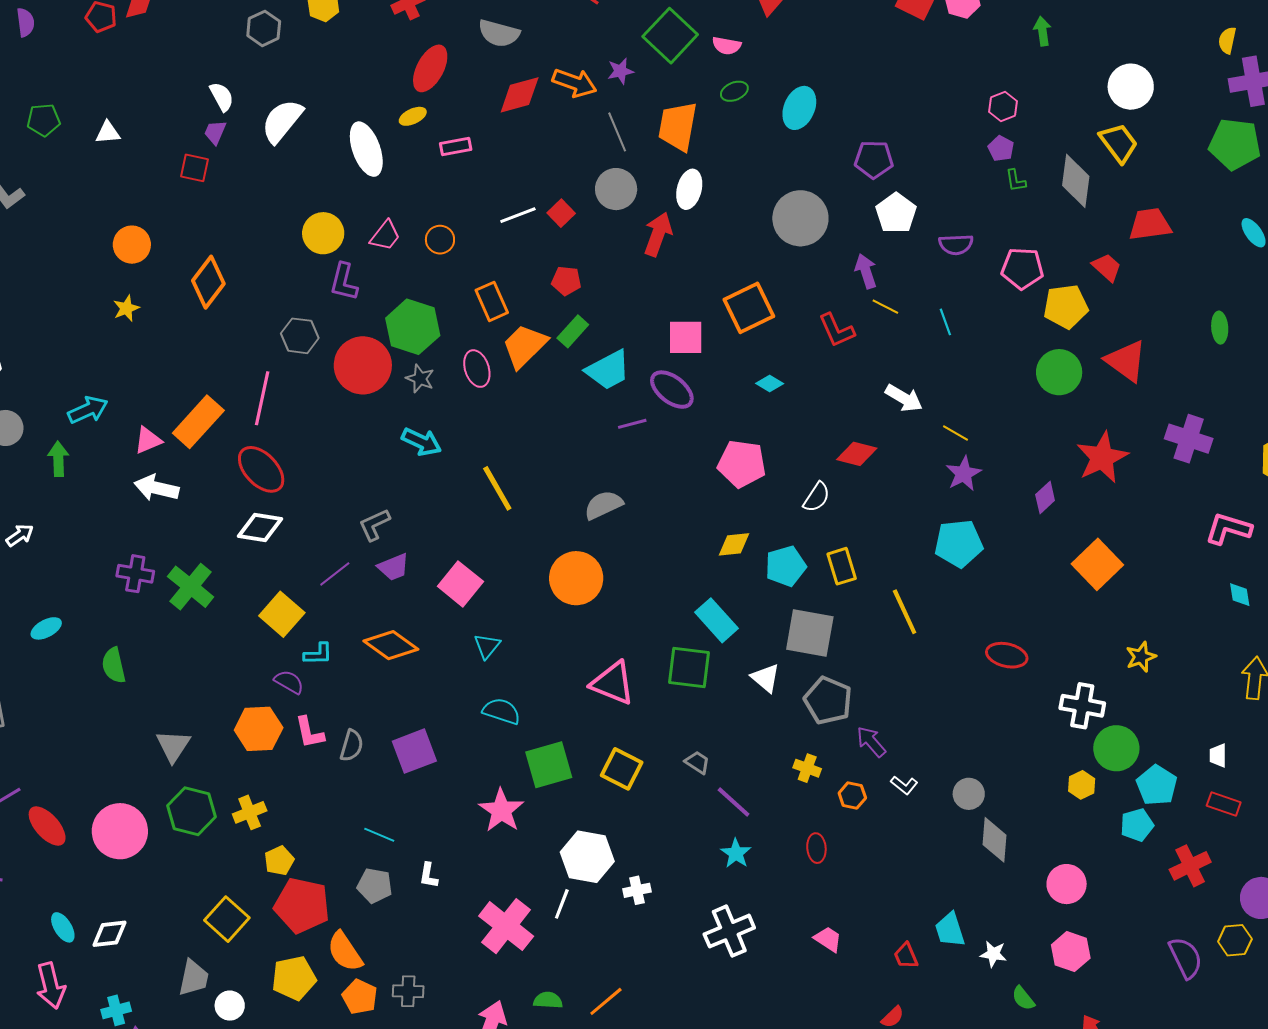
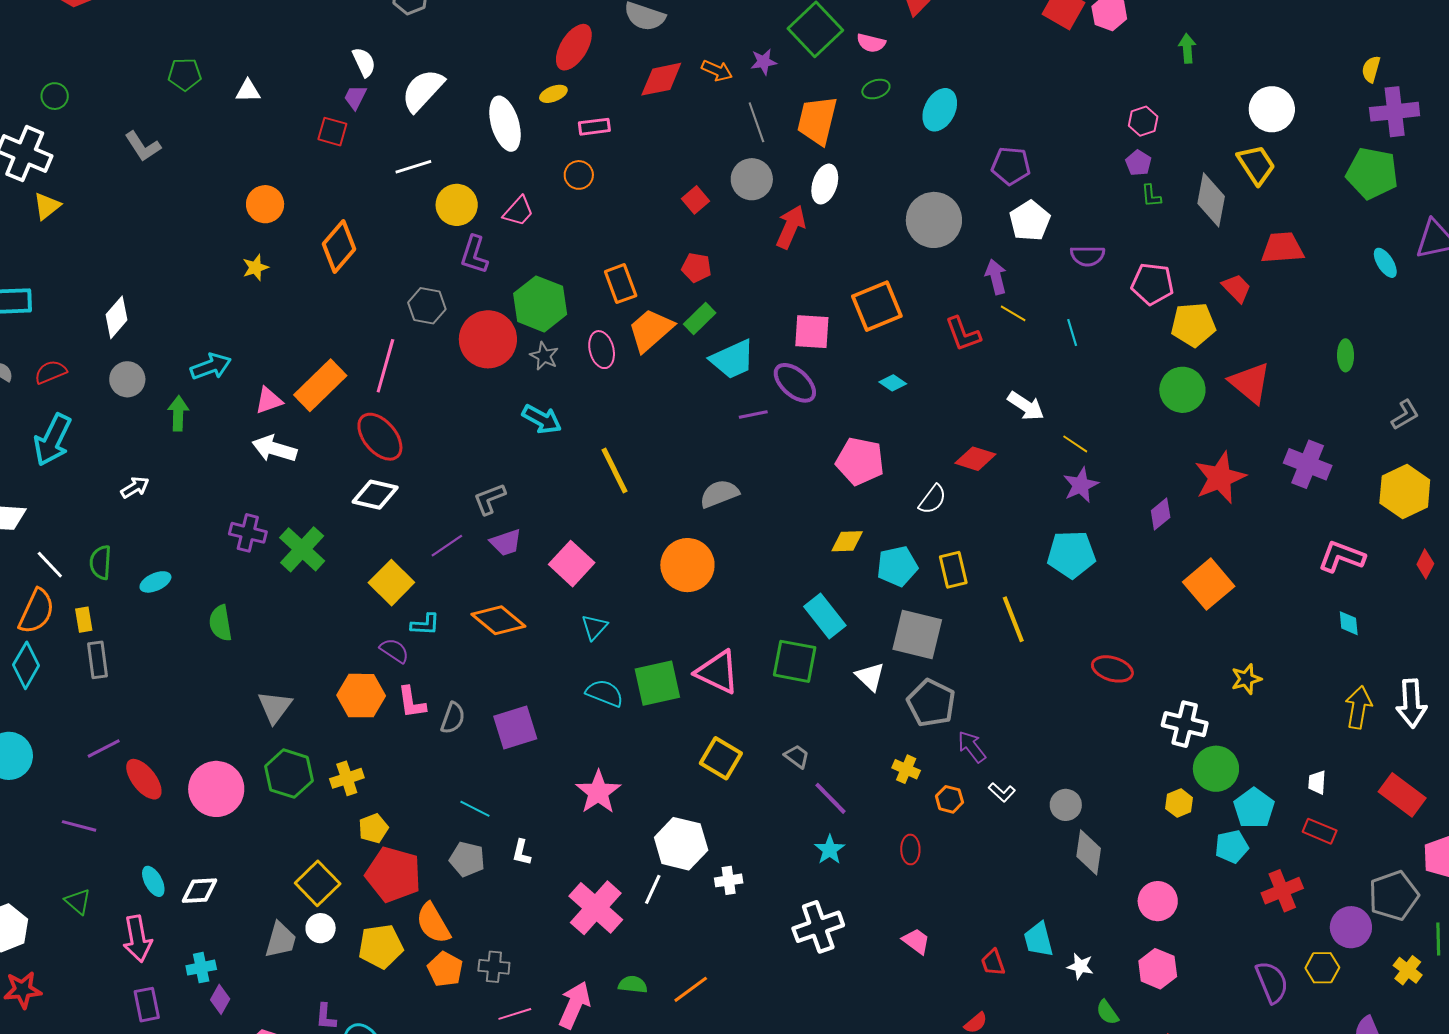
orange arrow: (575, 83) -> (717, 71), size x0.7
white line: (518, 215) -> (413, 167), moved
orange circle: (440, 240) -> (579, 175), moved
green square: (549, 765) -> (657, 683), moved
white circle: (230, 1006) -> (321, 928), moved

